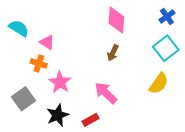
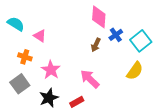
blue cross: (167, 16) -> (116, 35), moved
orange cross: (39, 63) -> (25, 57), moved

